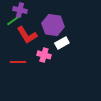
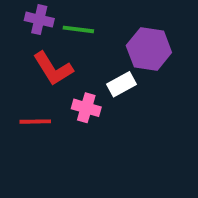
green line: (14, 20) -> (78, 29), moved, turned 42
purple hexagon: (53, 25) -> (149, 49), moved

